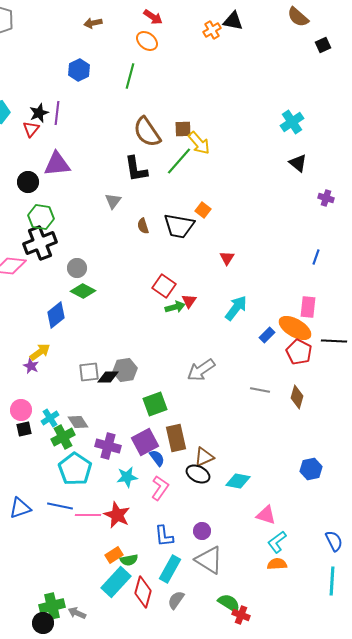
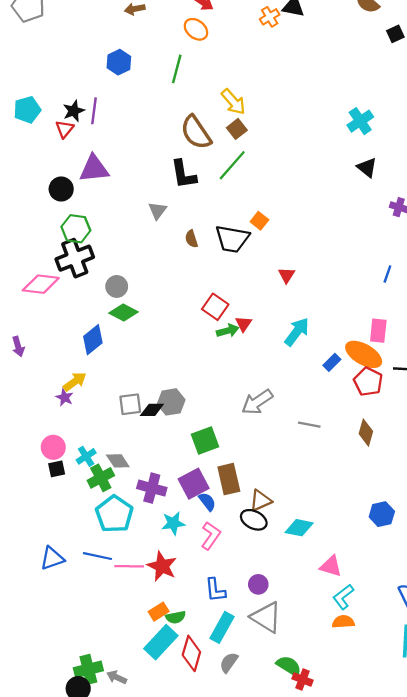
brown square: (183, 129) -> (237, 129), turned -36
yellow arrow: (199, 143) -> (233, 102), moved
gray line: (260, 390) -> (309, 425), moved

